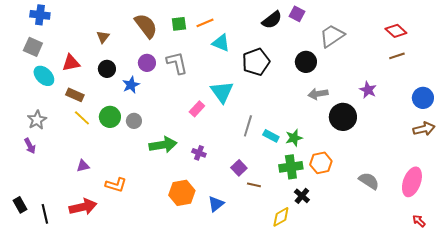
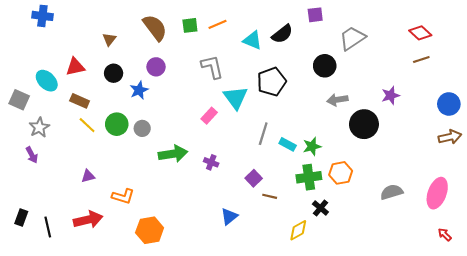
purple square: (297, 14) -> (315, 15), turned -35
black semicircle: (272, 20) -> (282, 34), moved
cyan triangle: (221, 43) -> (253, 40), moved
gray square: (33, 47) -> (19, 100), moved
black pentagon: (256, 62) -> (272, 82), moved
gray L-shape: (177, 63) -> (212, 67), moved
purple star: (368, 90) -> (390, 95), turned 30
gray semicircle: (369, 181) -> (392, 192), turned -50
orange hexagon: (182, 193) -> (150, 230), moved
black rectangle: (20, 205) -> (21, 218), turned 49

